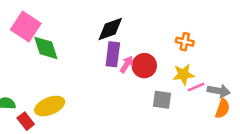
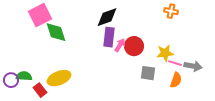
pink square: (26, 26) -> (40, 15), turned 30
orange cross: (185, 42) -> (171, 11), moved
pink line: (196, 87) -> (175, 63), turned 40
orange semicircle: (223, 109) -> (176, 80), moved

